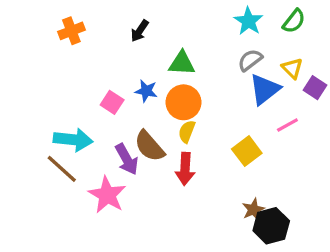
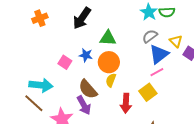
green semicircle: (294, 21) -> (167, 12), moved, turned 49
black arrow: (140, 31) -> (82, 18), size x1.6
pink line: (287, 125) -> (157, 72), moved
purple arrow: (127, 159) -> (84, 105), moved
red arrow: (185, 169) -> (126, 103), moved

